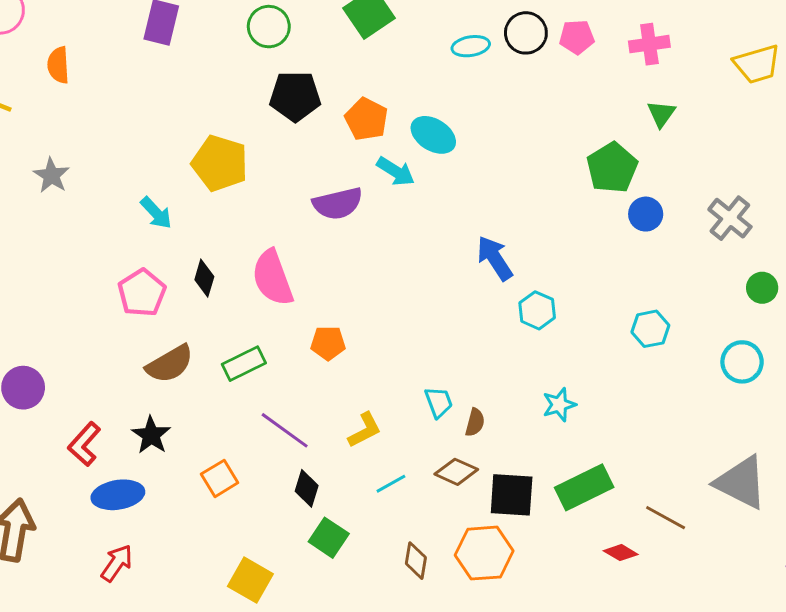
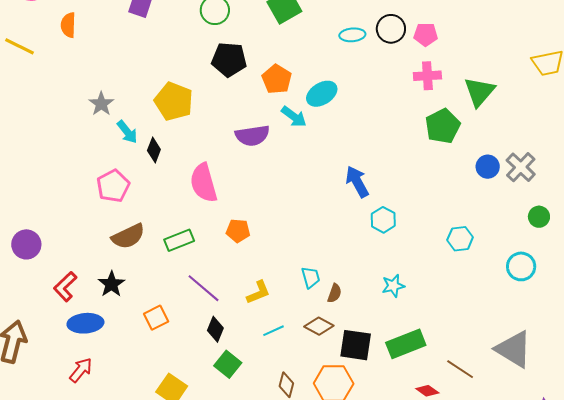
pink cross: (649, 44) -> (427, 76), moved
green triangle: (661, 114) -> (479, 92), size x1.6
cyan ellipse: (433, 135) -> (322, 94), turned -68
gray star: (51, 175) -> (101, 104), moved
blue circle: (646, 214) -> (488, 167), moved
black diamond: (204, 278) -> (154, 150), moved

